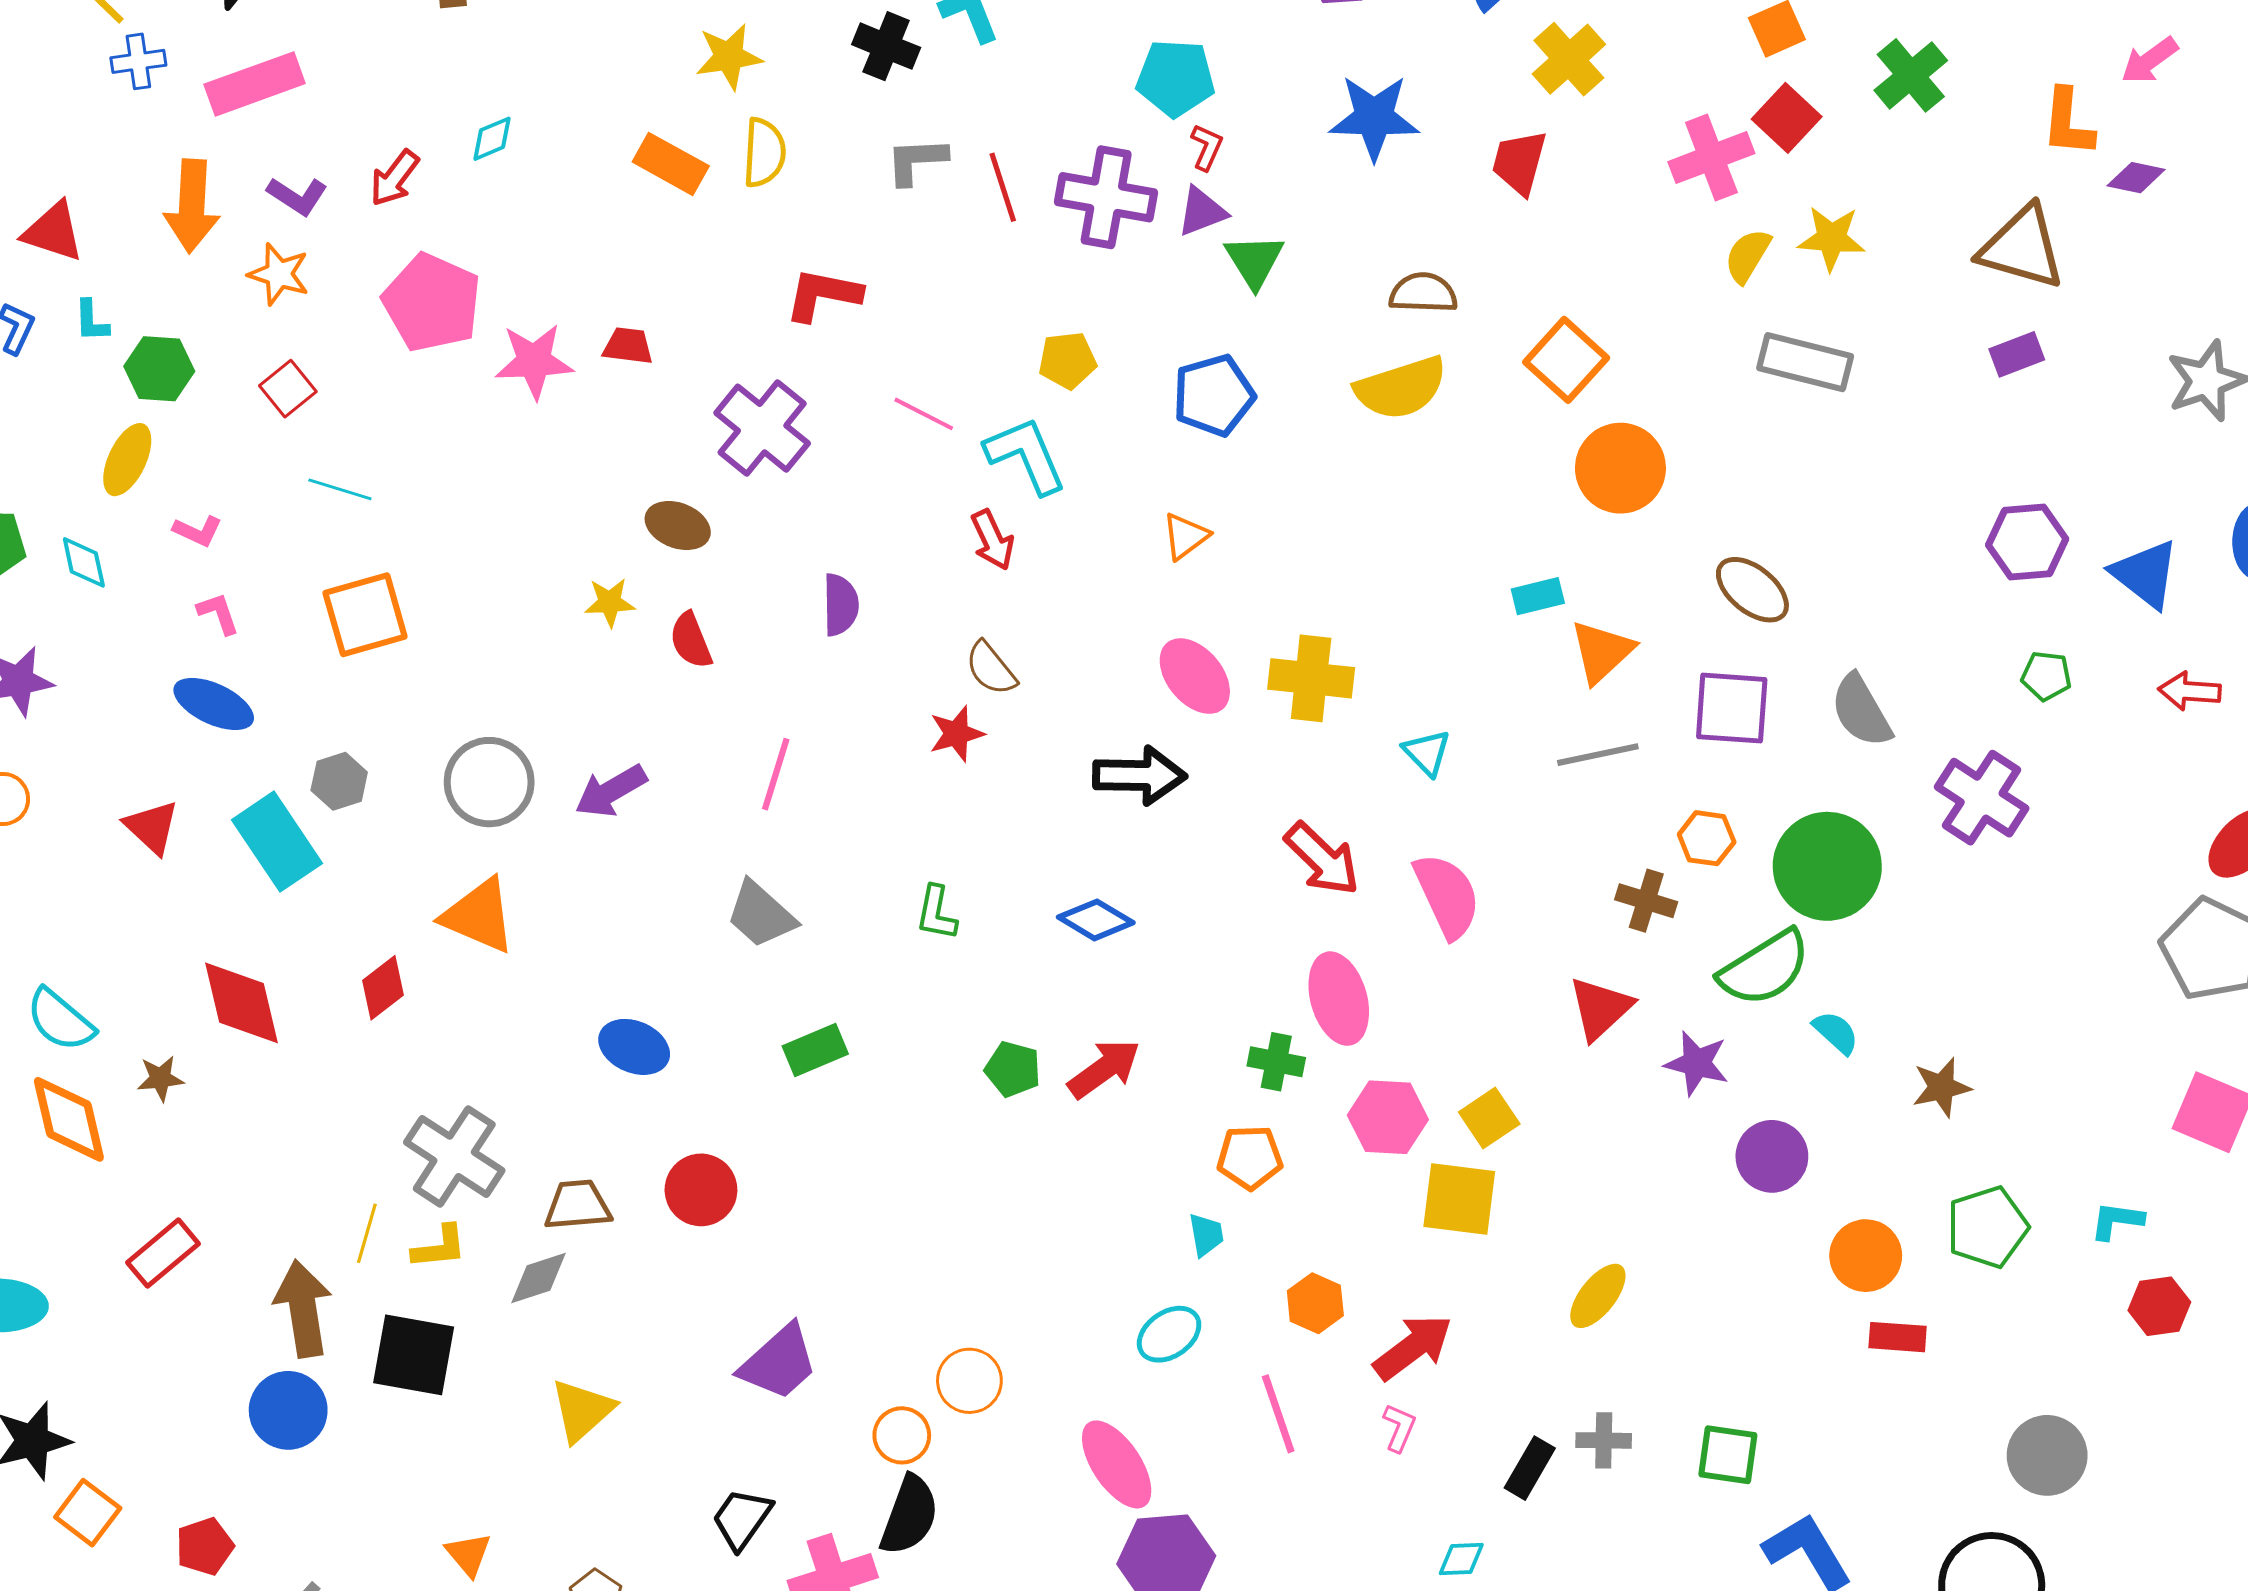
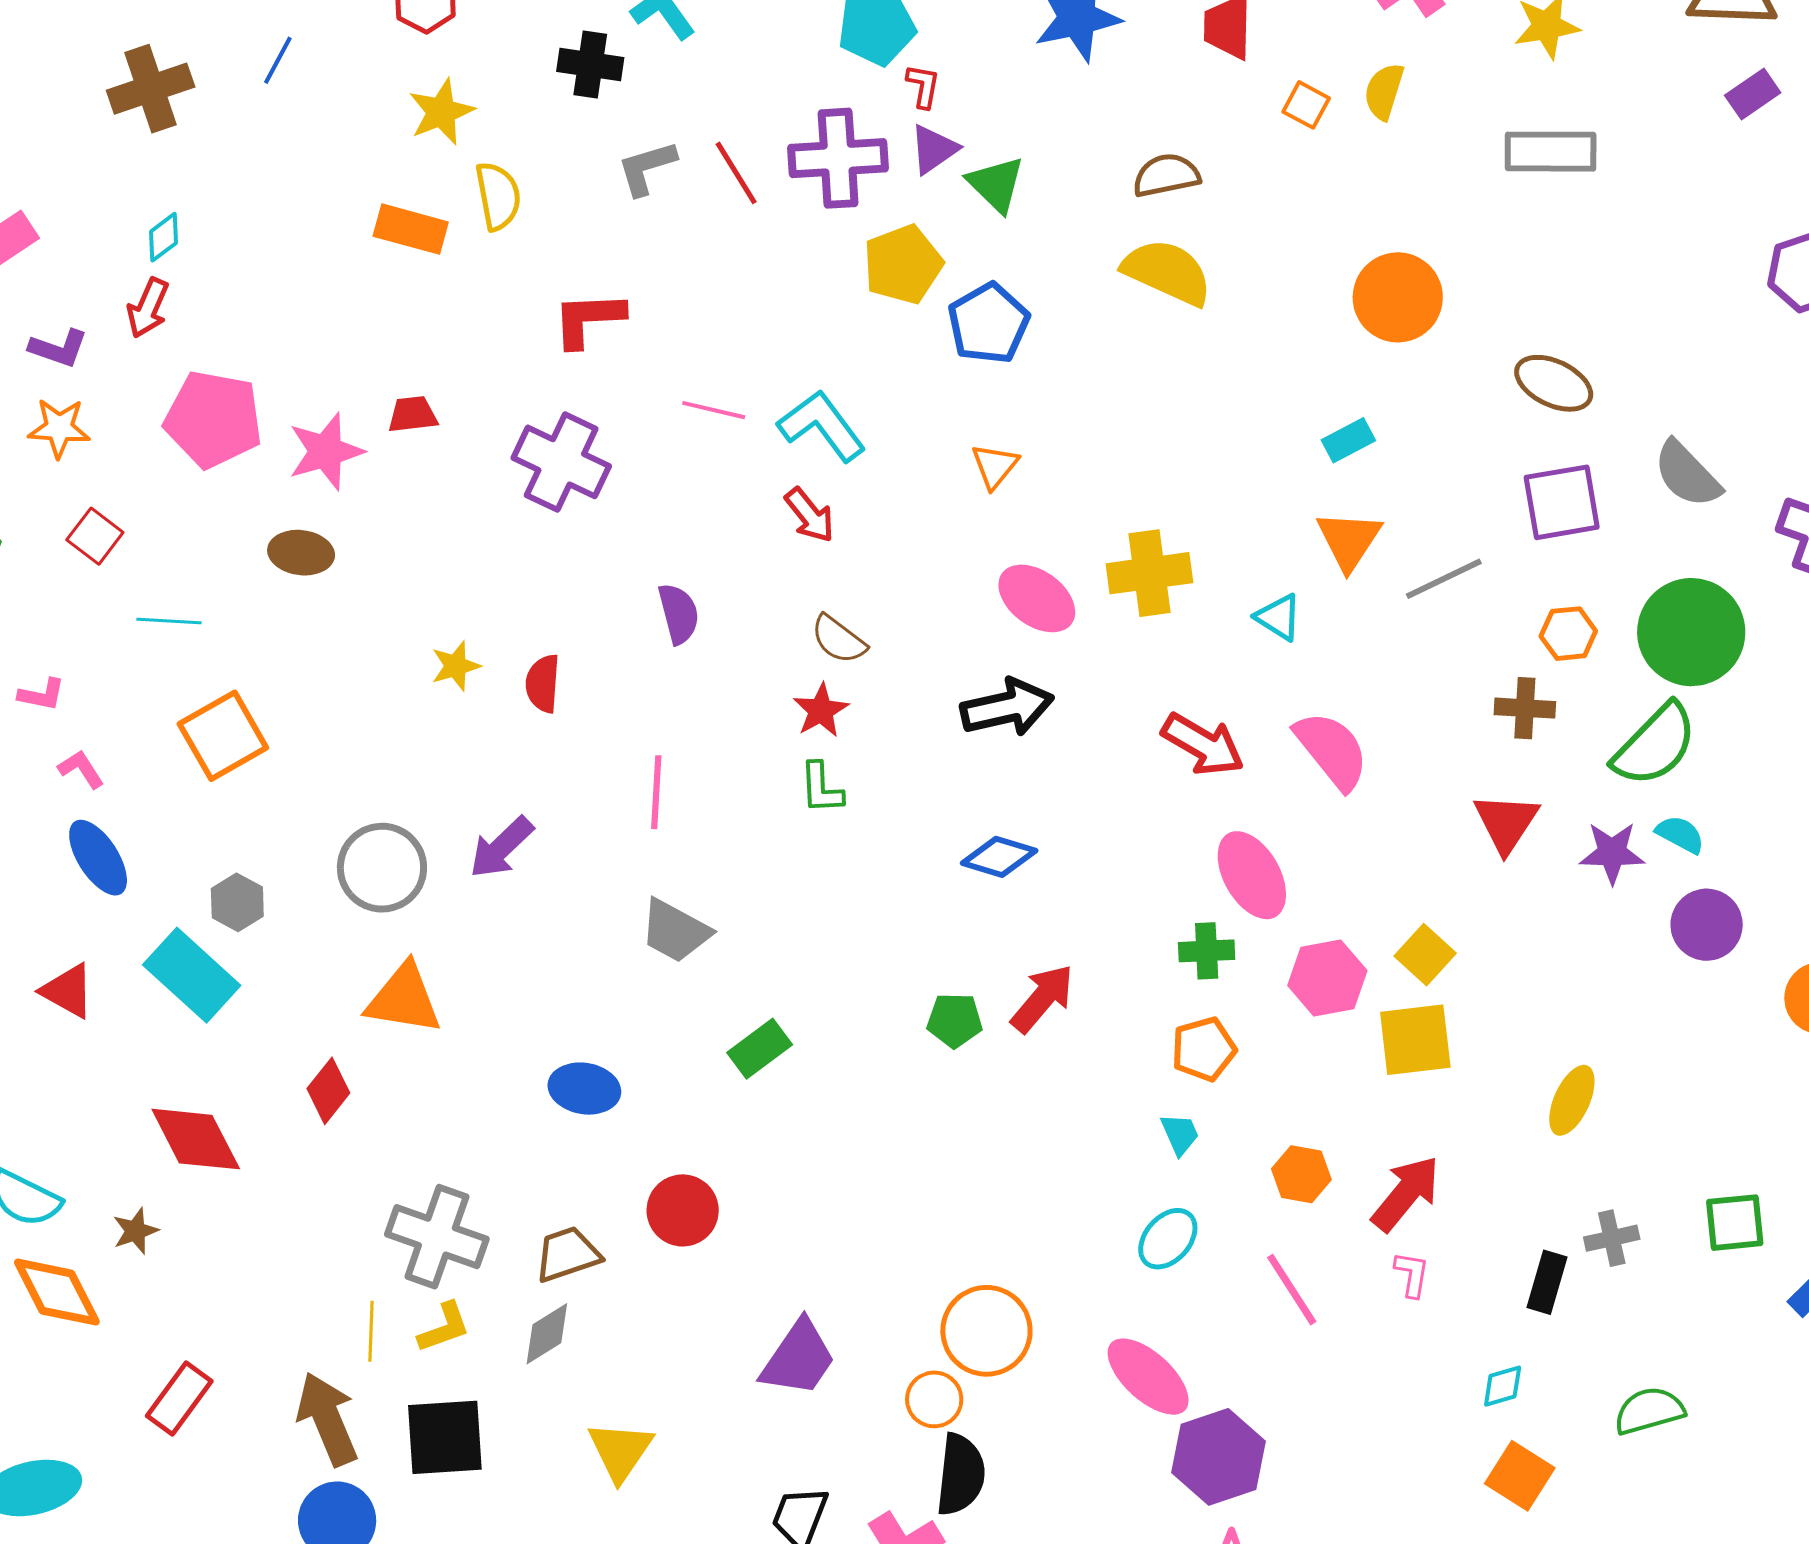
cyan diamond: (492, 139) -> (164, 237), moved
yellow semicircle: (1748, 256) -> (1384, 91), moved
yellow pentagon: (1067, 360) -> (903, 264), moved, size x1.4
orange square: (1566, 360) -> (1306, 105), moved, size x0.6
yellow semicircle: (1401, 388) -> (1167, 272), turned -124
brown ellipse: (678, 526) -> (301, 553), moved
red semicircle: (691, 640) -> (543, 683), turned 40
orange triangle: (1602, 652) -> (1349, 540), moved
blue ellipse: (214, 704) -> (98, 858), turned 46
green L-shape: (936, 913) -> (821, 788), moved
cyan semicircle: (1836, 1032) -> (1680, 834), moved
orange circle: (969, 1381) -> (986, 1331), size x1.4

